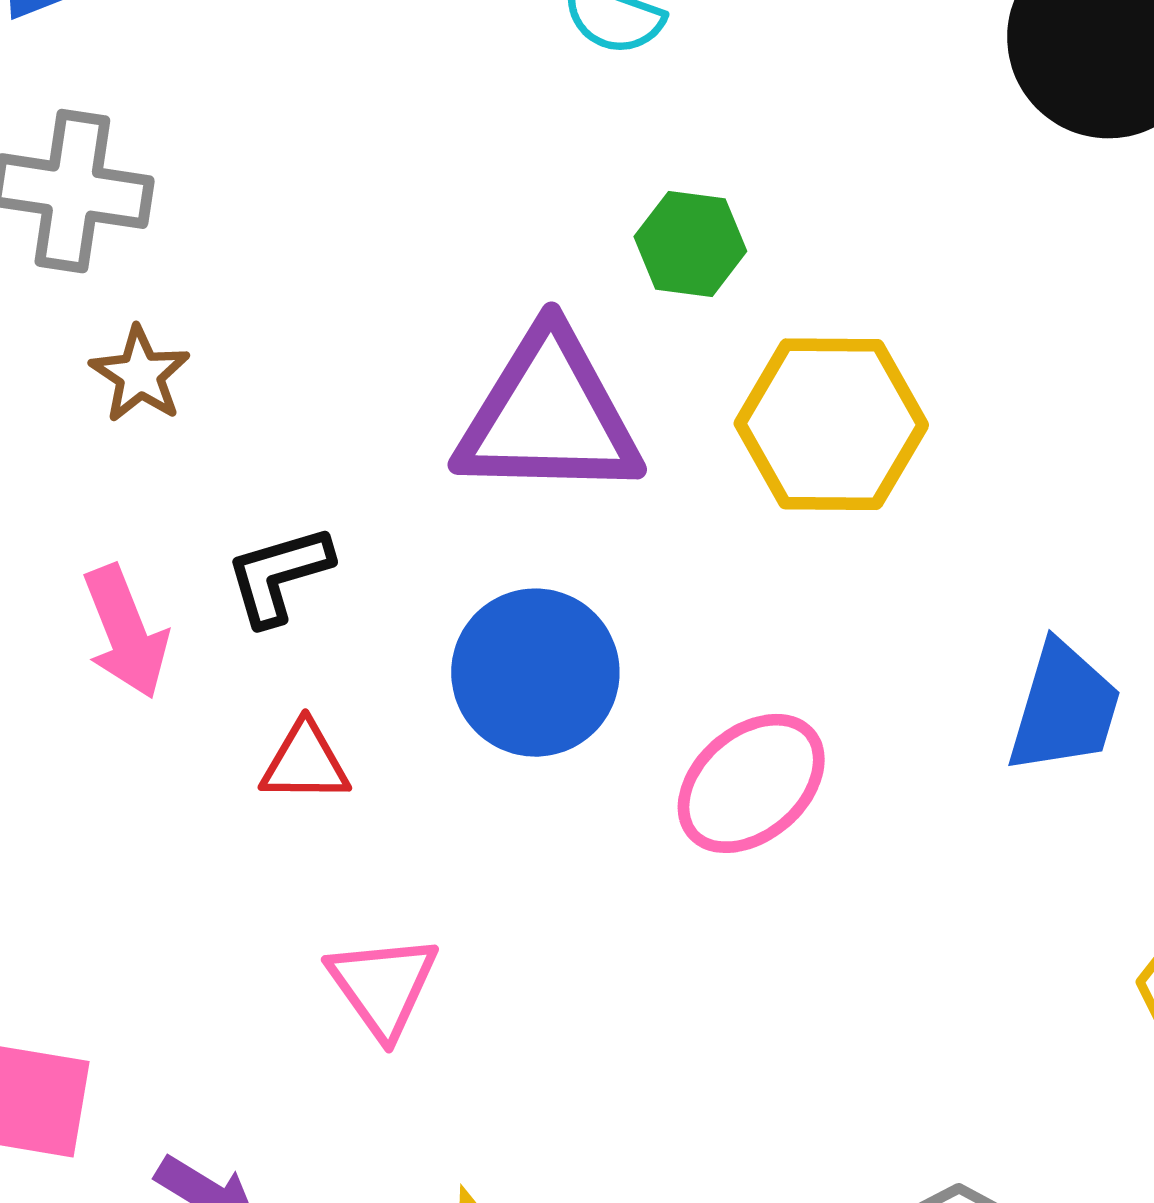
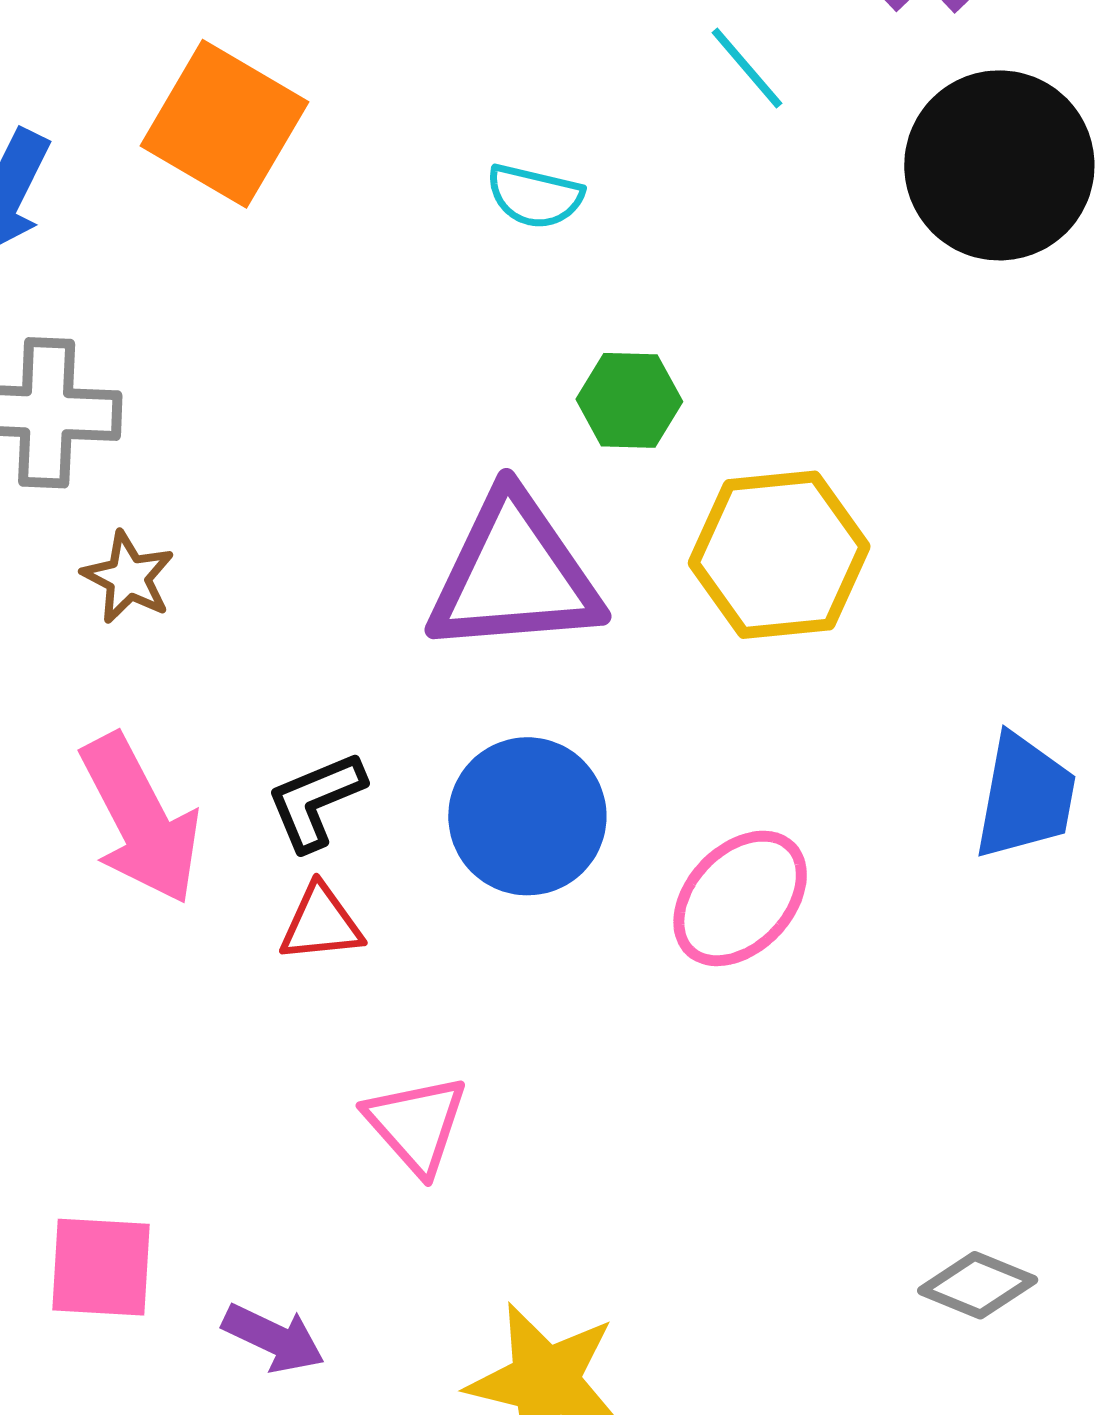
black L-shape: (279, 575) -> (316, 801), moved
pink arrow: (126, 632) -> (140, 819), size x1.4

